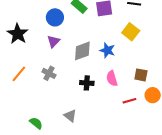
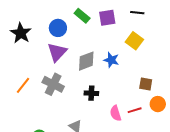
black star: (18, 34) -> (21, 33), moved
purple triangle: (54, 41) -> (57, 52), size x1.5
gray cross: (49, 73) -> (53, 84), size x1.5
pink semicircle: (112, 78) -> (116, 113), moved

